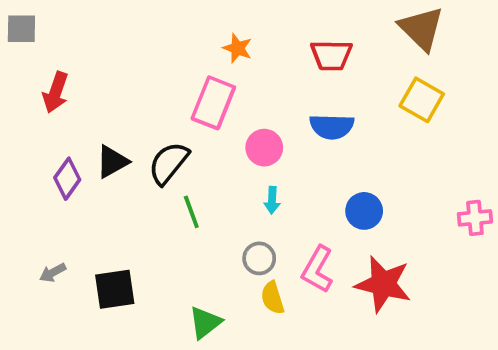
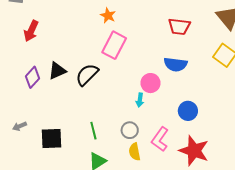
orange star: (237, 48) -> (108, 15), moved
pink circle: (264, 148) -> (151, 83), moved
green line: (191, 212) -> (93, 131), moved

